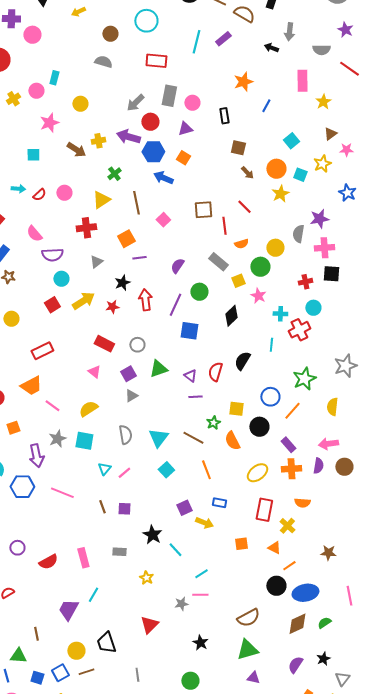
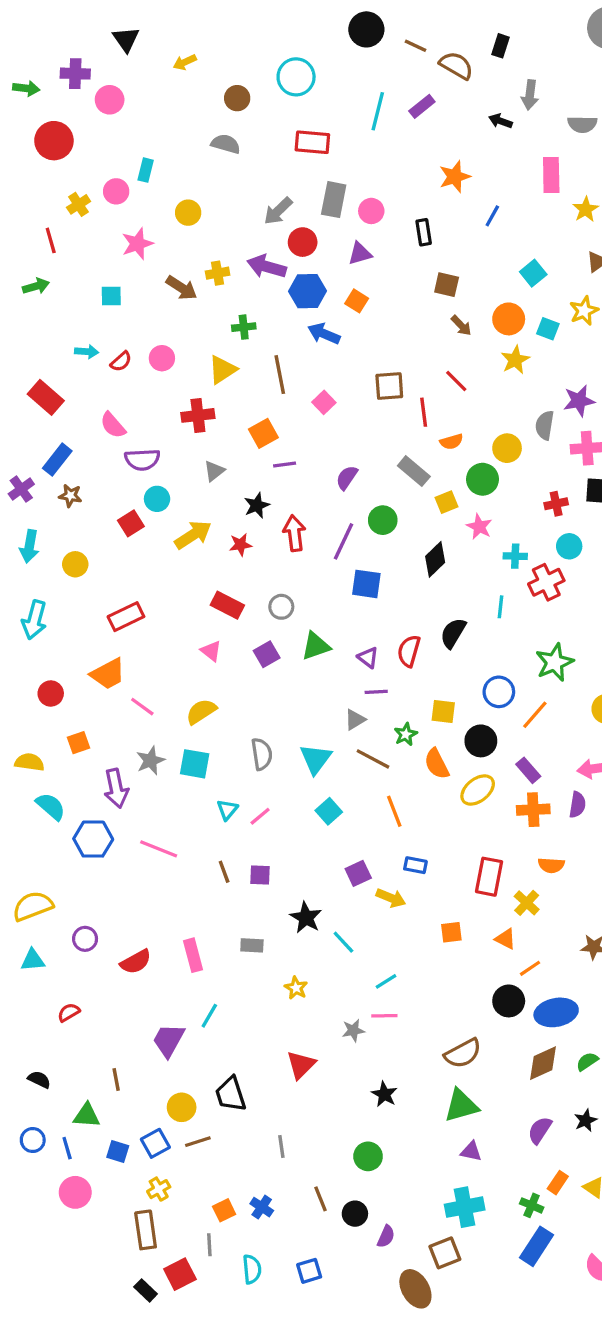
green cross: (114, 174) -> (244, 327), turned 32
red square: (52, 305) -> (131, 523), moved
gray triangle: (131, 396) -> (355, 720), moved
yellow ellipse: (257, 473) -> (478, 790), moved

